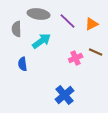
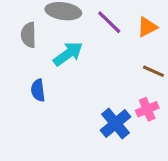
pink cross: (76, 58) -> (147, 109), moved
blue cross: (65, 95) -> (116, 123), moved

